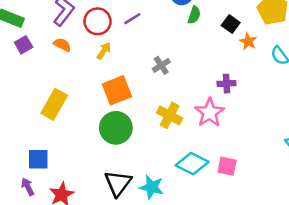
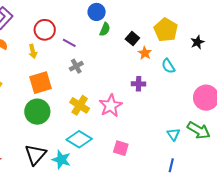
purple line: (132, 19) -> (69, 43), moved, turned 56
red circle: (98, 21) -> (45, 30), moved
yellow arrow: (104, 51) -> (33, 51), turned 128
purple cross: (226, 84) -> (139, 84), moved
cyan diamond: (192, 164) -> (79, 139), moved

